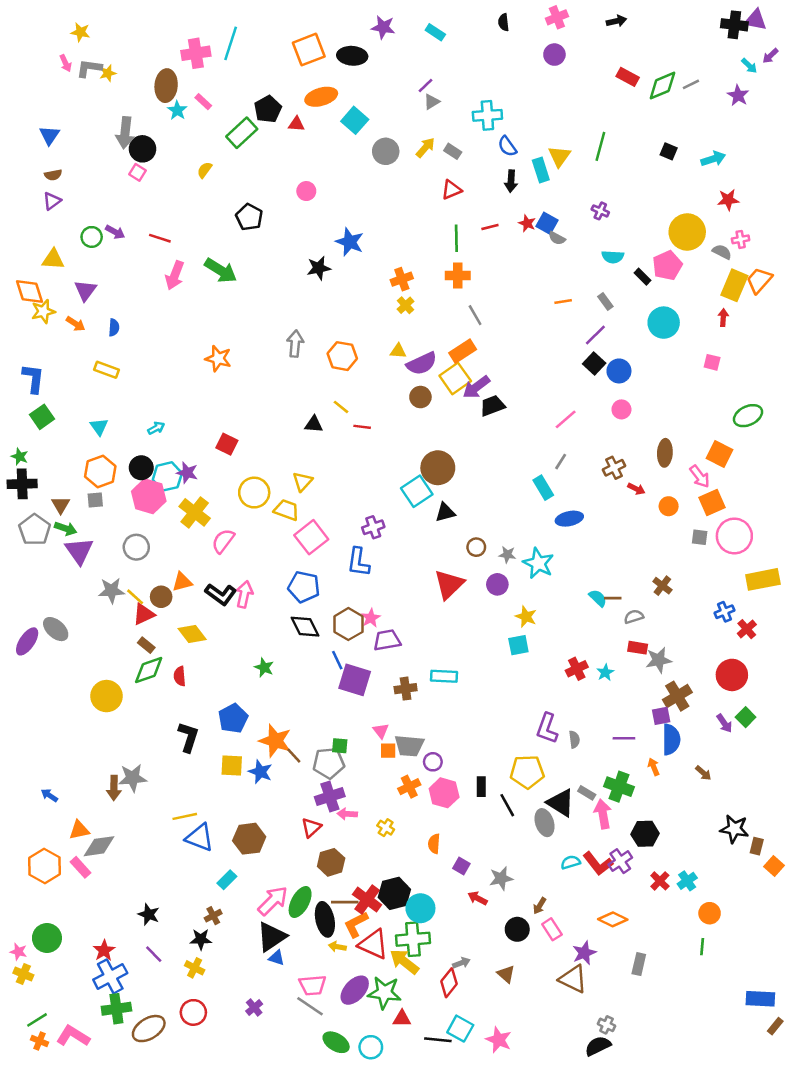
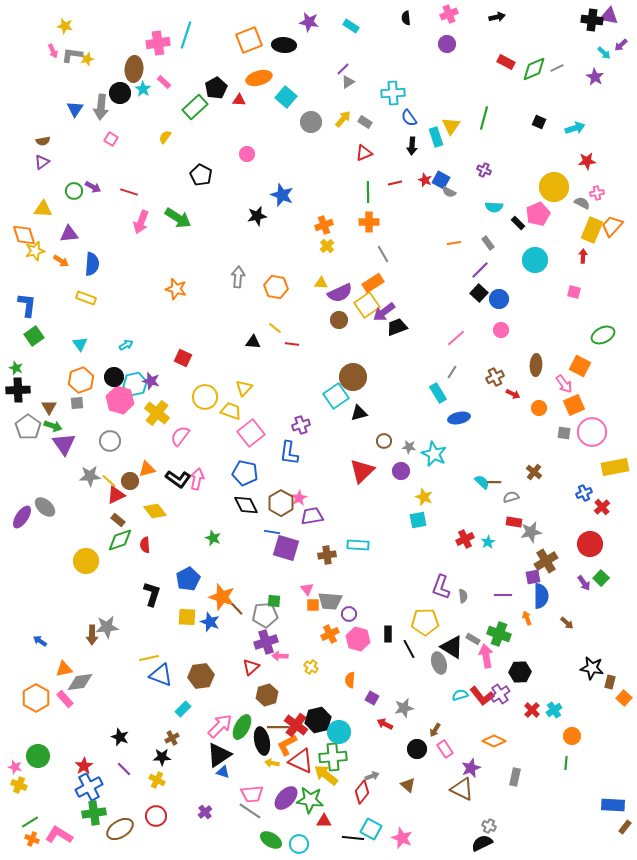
blue triangle: (49, 135) -> (75, 109), moved
black circle: (142, 149) -> (120, 93), moved
purple triangle: (85, 290) -> (69, 234), turned 48
blue semicircle: (114, 328) -> (92, 264), size x1.6
blue line: (337, 660) -> (272, 532), turned -56

